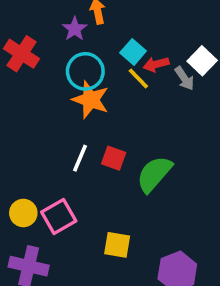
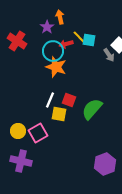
cyan square: (133, 52) -> (89, 40), moved, turned -32
red arrow: (156, 64) -> (66, 44), moved
yellow line: (138, 78) -> (79, 37), moved
yellow square: (117, 245) -> (59, 114), moved

